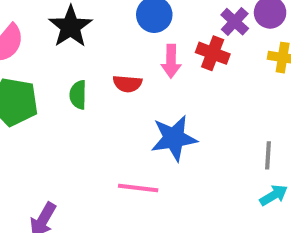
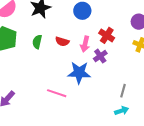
purple cross: (235, 22) -> (100, 56), moved
pink arrow: (171, 61) -> (85, 44), moved

